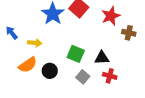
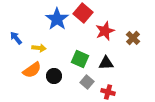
red star: (111, 16) -> (105, 31), moved
brown cross: (129, 33) -> (133, 38), turned 32
red cross: (110, 76) -> (108, 92), moved

